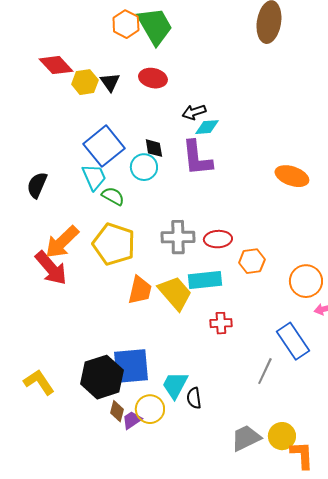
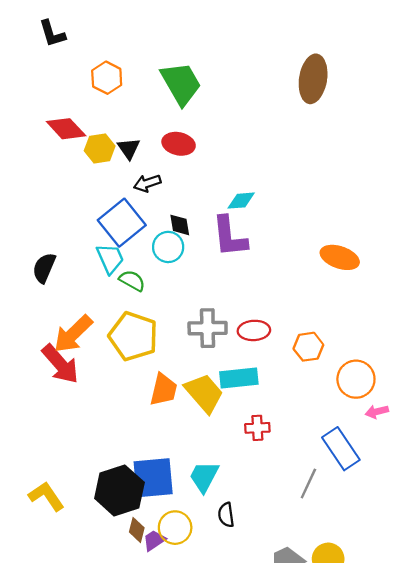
orange hexagon: (126, 24) -> (107, 78), moved
black arrow: (194, 112) -> (147, 183), moved
orange hexagon: (252, 261) -> (308, 347), moved
cyan trapezoid: (175, 385) -> (204, 477), moved

